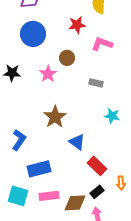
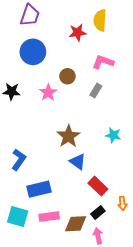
red star: (77, 25) -> (78, 33), moved
gray rectangle: (96, 83) -> (96, 90), moved, turned -72
brown star: (55, 117) -> (68, 136), moved

